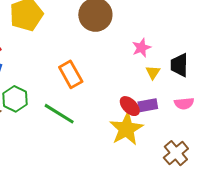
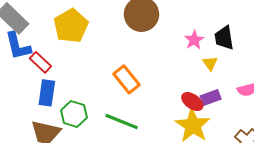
black trapezoid: (179, 65) -> (224, 38), moved

